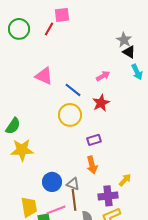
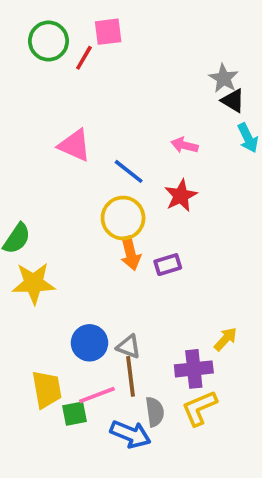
green circle: (19, 29) -> (48, 41), moved
pink arrow: (103, 76) -> (185, 145), turned -136
orange arrow: (92, 165) -> (130, 253), moved

